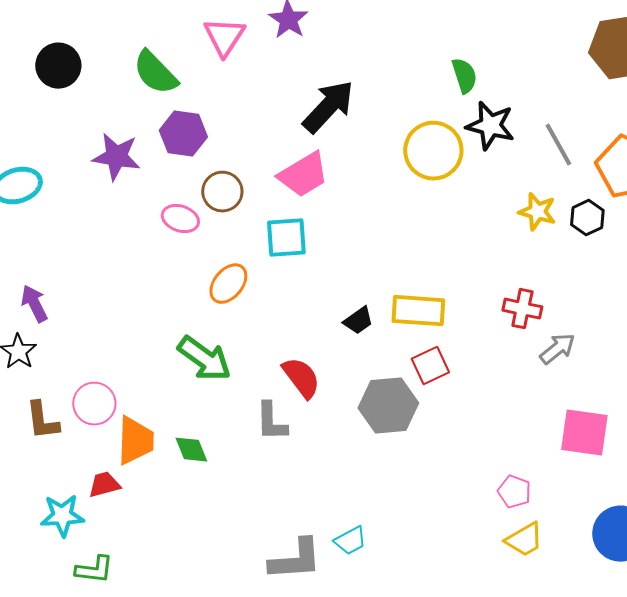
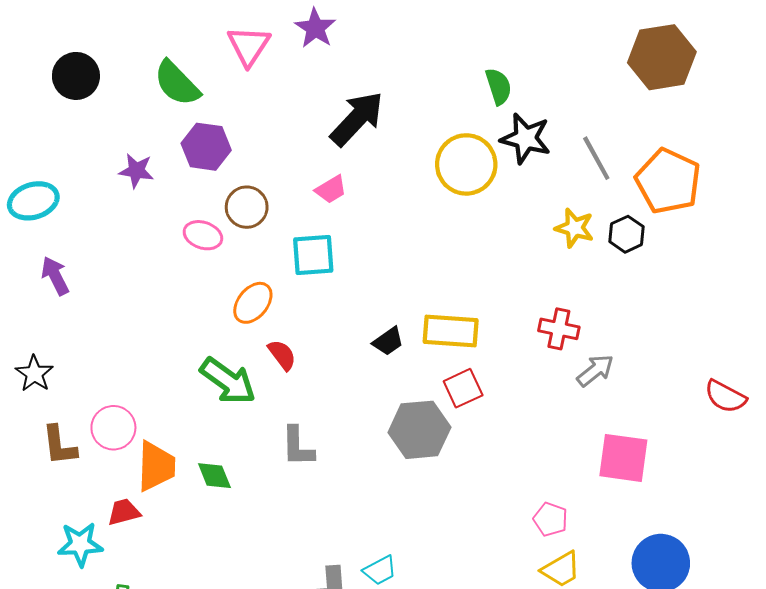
purple star: (116, 157) -> (136, 171), size x0.7
pink trapezoid: (303, 175) -> (331, 189), size x0.6
purple arrow: (34, 304) -> (55, 276), moved
red semicircle: (301, 378) -> (282, 355), moved, size x0.7

